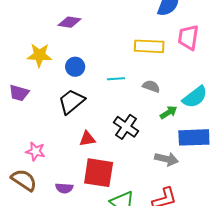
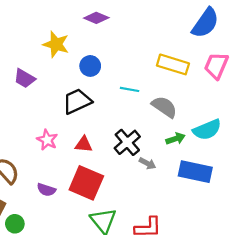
gray semicircle: (151, 86) -> (164, 107), size x1.4
pink star: (35, 151) -> (47, 140), moved
gray arrow: (166, 159) -> (147, 163), moved, size x0.7

